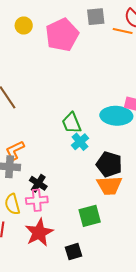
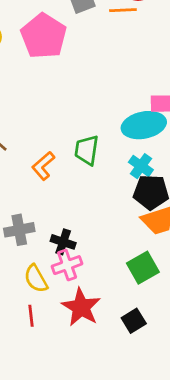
green trapezoid: (72, 123) -> (87, 150), turned 45
cyan cross: (80, 142) -> (141, 166), moved
orange L-shape: (15, 150) -> (43, 166), moved

